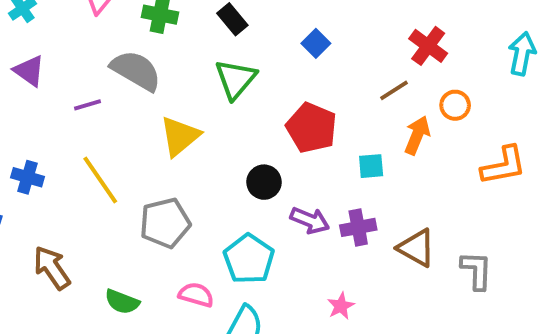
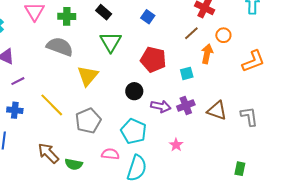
purple line: (87, 105) -> (18, 81), moved
brown arrow: (52, 268) -> (48, 153), moved
pink star: (341, 306) -> (176, 145), moved

